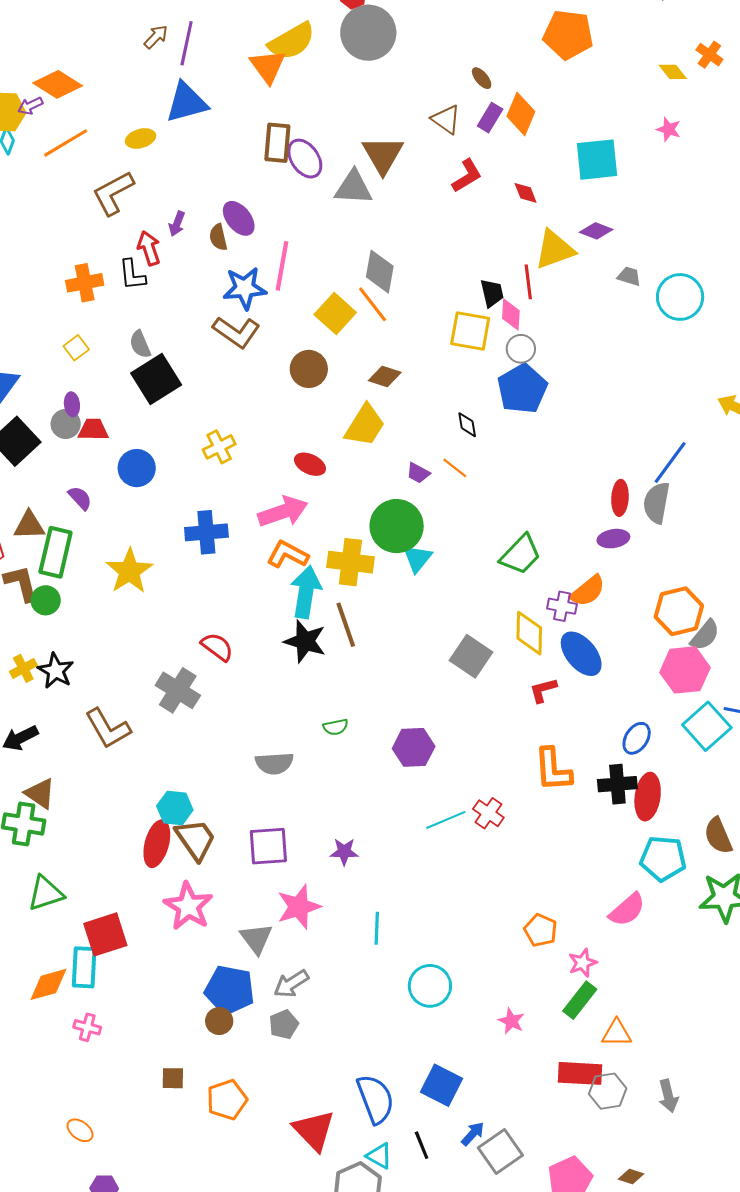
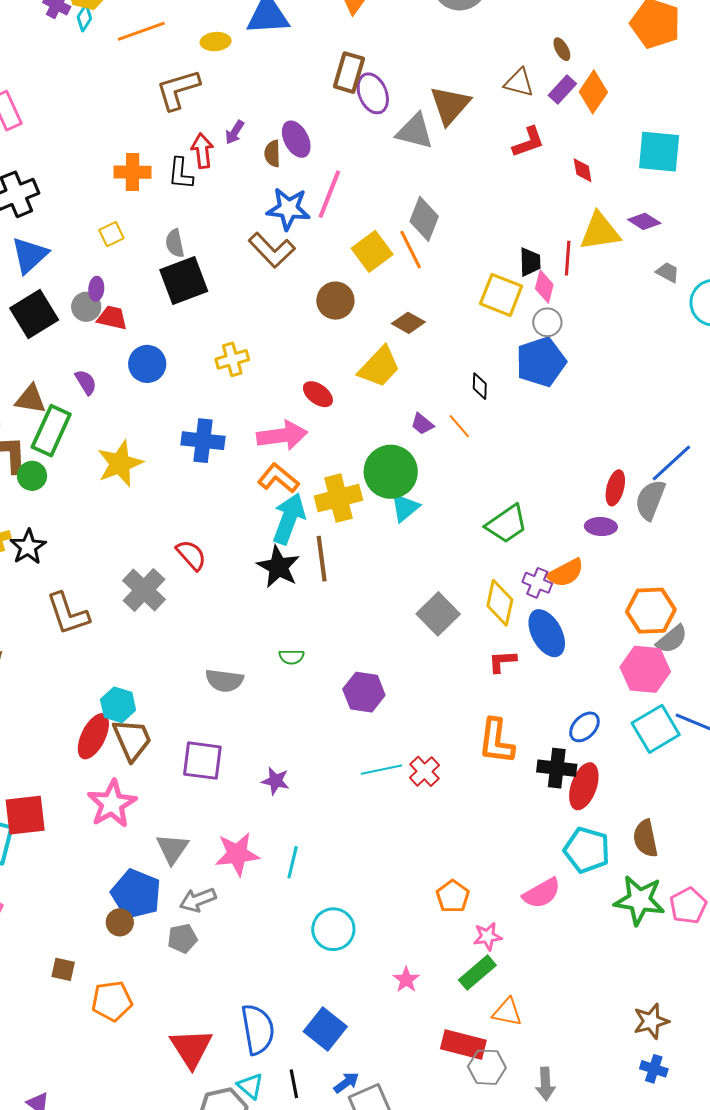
brown triangle: (446, 119) -> (519, 83), turned -32
yellow cross: (350, 562) -> (338, 498), turned -33
pink star: (299, 907) -> (237, 854), moved

